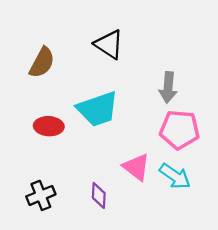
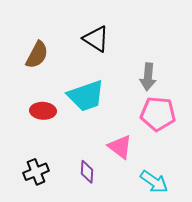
cyan arrow: (175, 176) -> (154, 182), moved

